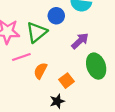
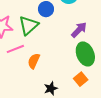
purple arrow: (80, 41) -> (79, 30), moved
orange square: (67, 81) -> (81, 79), moved

